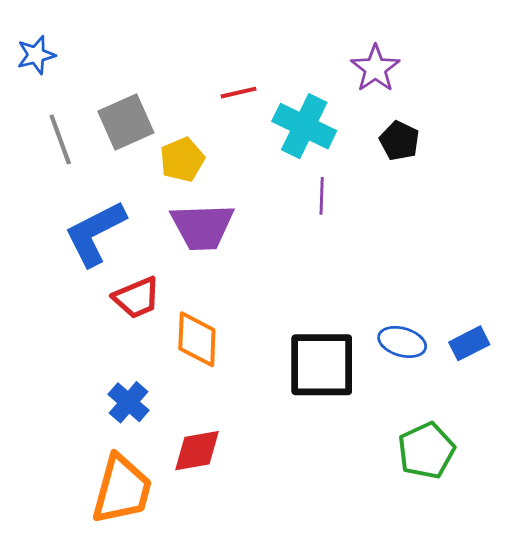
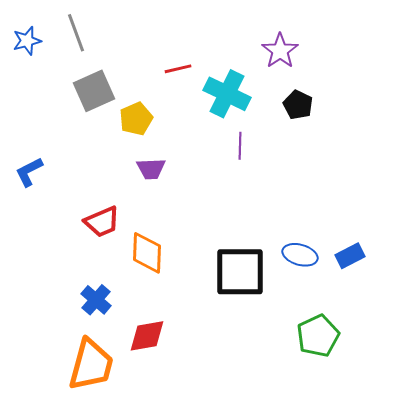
gray line: (60, 139) -> (76, 33), moved
purple trapezoid: (202, 227) -> (151, 169), size x0.6
blue L-shape: (95, 233) -> (29, 172), moved, size x0.6

